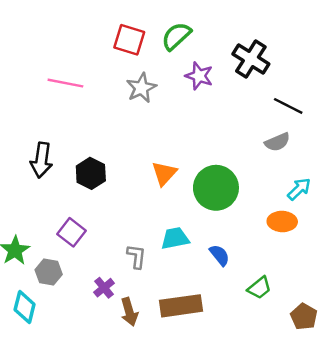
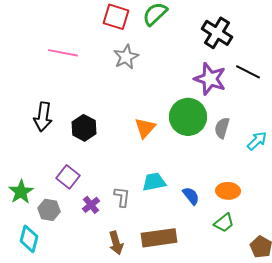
purple star: (199, 76) -> (210, 79), moved, size x1.4
gray semicircle: (277, 142) -> (222, 128), moved, turned 130
green circle: (216, 188) -> (188, 117), moved
orange ellipse: (282, 222) -> (228, 191), moved
purple cross: (104, 288) -> (91, 205), moved

